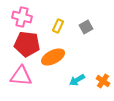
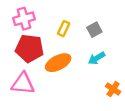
pink cross: (22, 17) -> (24, 19), turned -30
cyan arrow: (77, 80) -> (97, 58), moved

